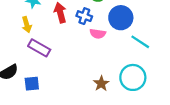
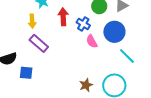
pink semicircle: (98, 34) -> (92, 41), turned 40

